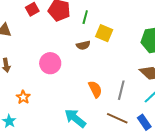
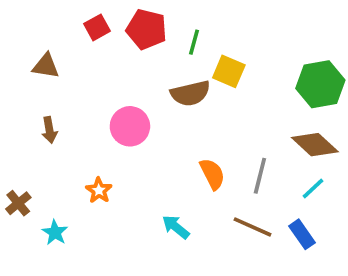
brown semicircle: (83, 45) -> (190, 93), size x1.5
orange star: (23, 97) -> (99, 190), moved
cyan arrow: (75, 118) -> (176, 227), size x0.7

